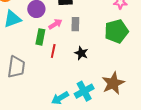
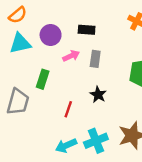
green rectangle: (40, 37) -> (43, 79), moved
red line: (53, 51) -> (68, 109), moved

